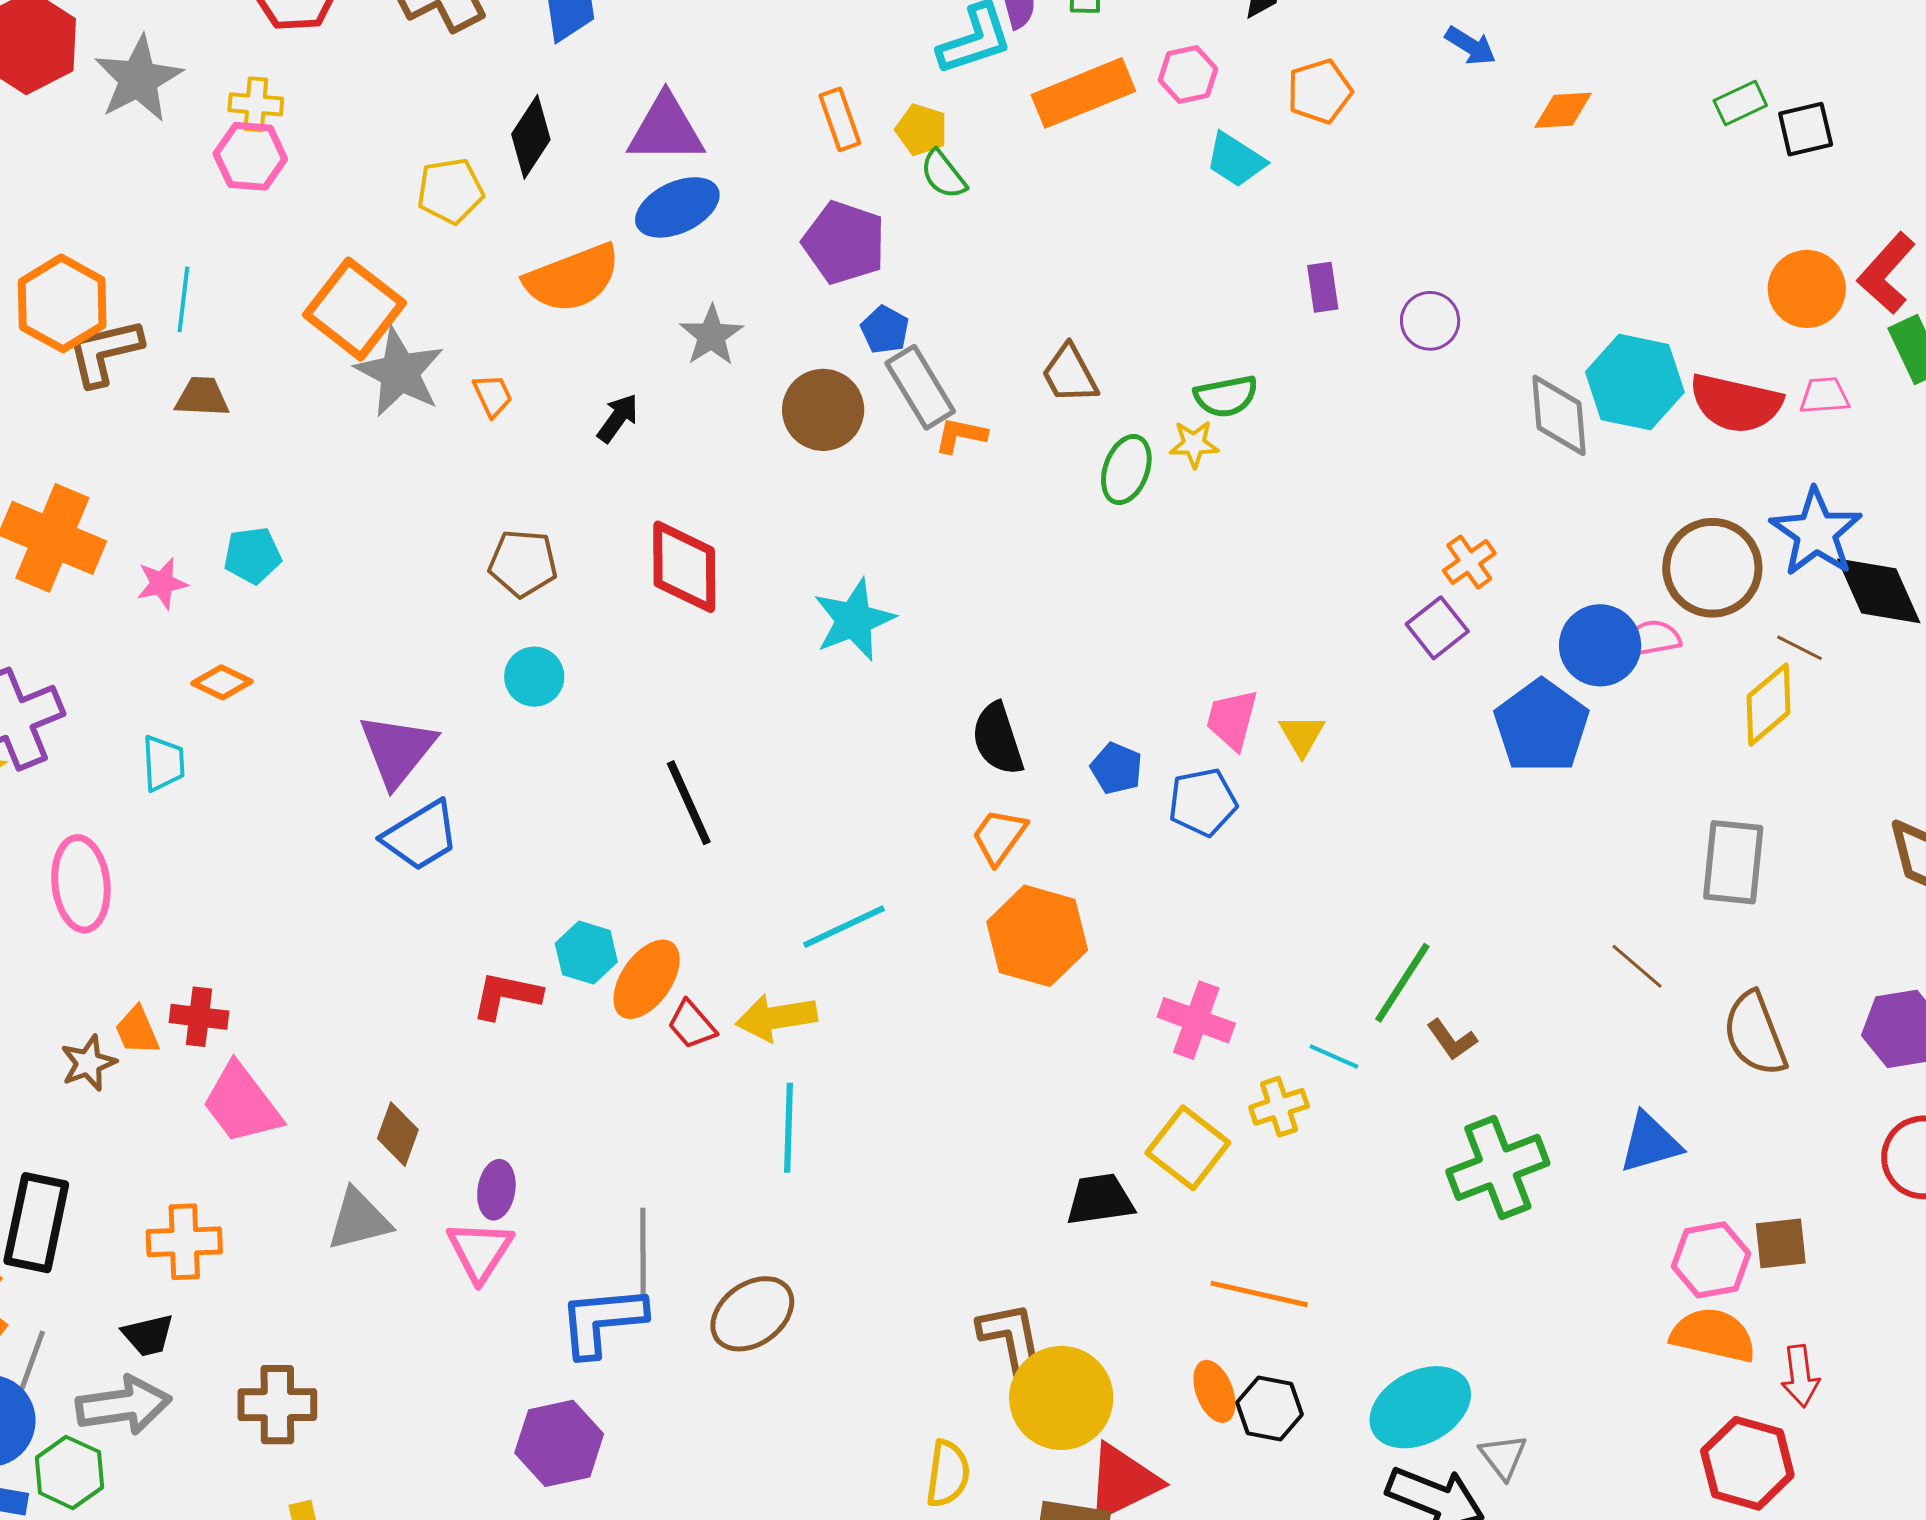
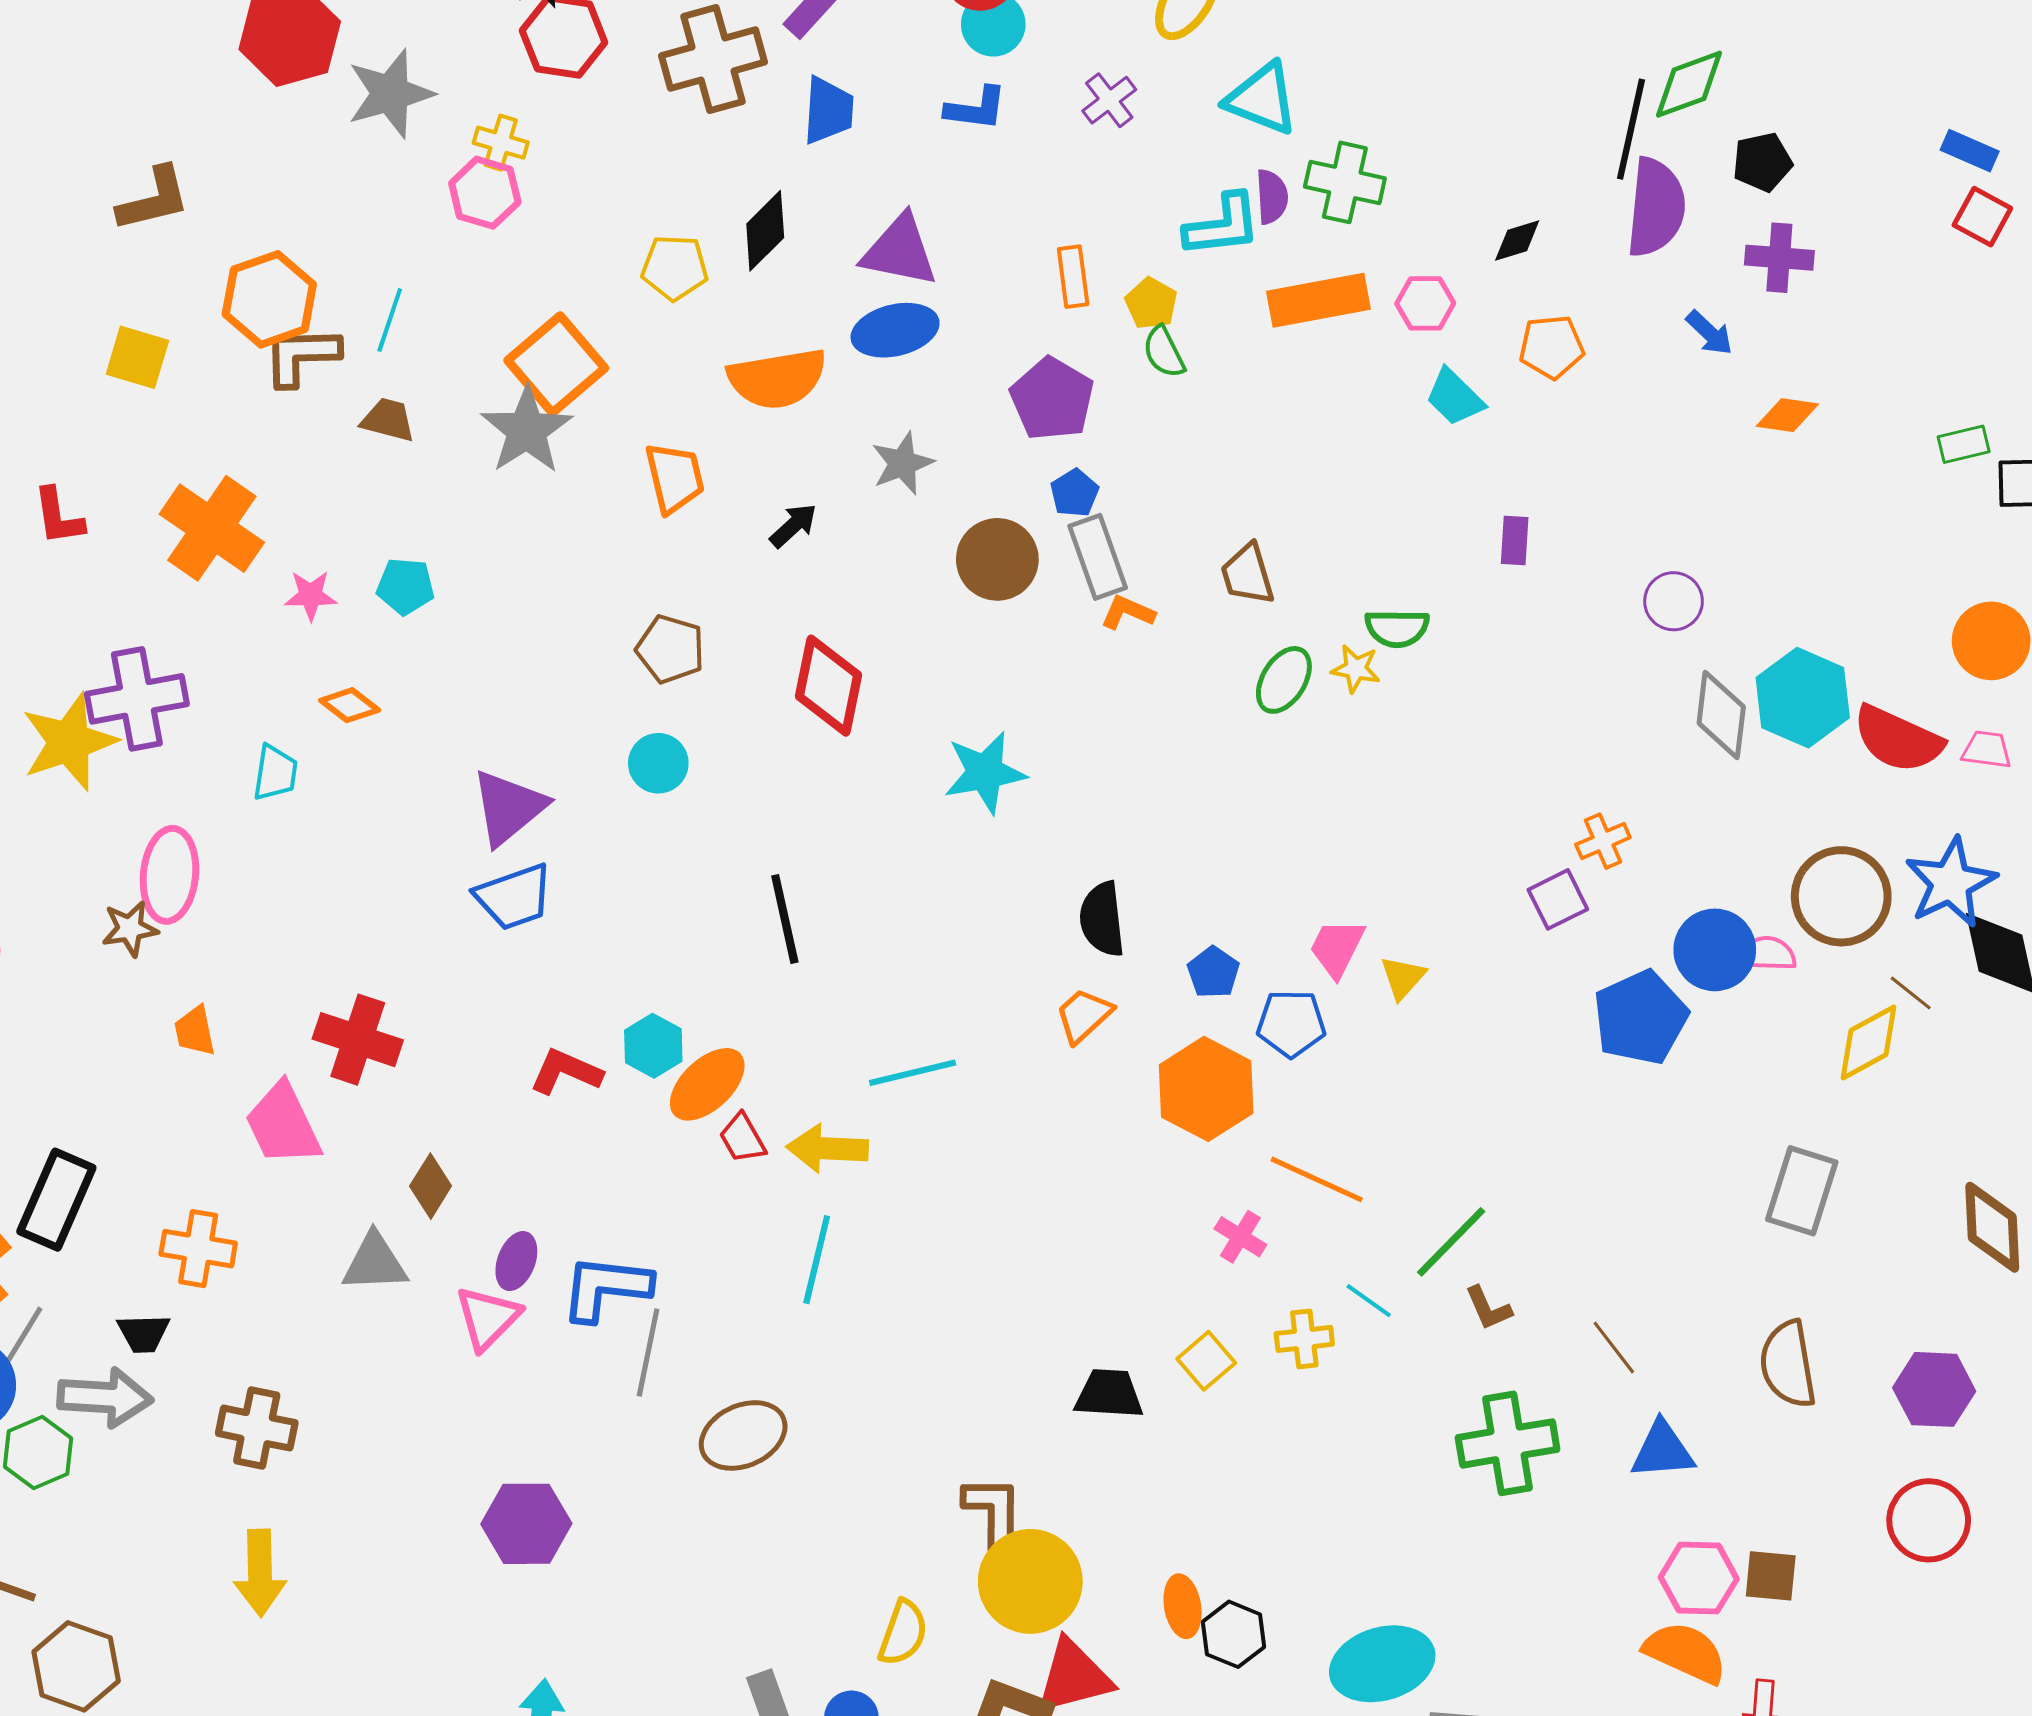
purple circle: (1430, 321) -> (1674, 601), moved
gray star: (400, 372) -> (527, 430), moved
orange trapezoid: (493, 395) -> (675, 478), size x1.6
orange hexagon: (1037, 936) -> (1206, 1089), moved
brown line: (1637, 966) -> (1614, 1347), moved
red cross: (199, 1017) -> (358, 1040), moved, size x1.5
pink cross: (1196, 1020) -> (1240, 1237), size x0.7
brown star: (88, 1063) -> (130, 929), moved
yellow square: (1188, 1148) -> (1206, 1361), size x0.7
orange line: (1259, 1294) -> (1317, 1179), moved
blue L-shape: (602, 1321) -> (606, 1288), moved

